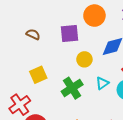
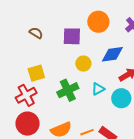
red cross: (20, 105) -> (26, 95), moved

